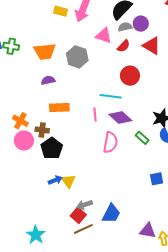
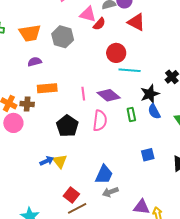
red semicircle: (124, 46) -> (99, 24), moved
cyan line: (111, 96) -> (130, 70), moved
brown cross: (42, 130) -> (27, 104), moved
green rectangle: (142, 138) -> (131, 114), turned 40
black pentagon: (52, 148) -> (67, 126), moved
gray arrow: (84, 205) -> (110, 192), moved
blue trapezoid: (111, 214) -> (104, 175), moved

